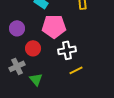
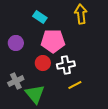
red circle: (33, 48) -> (43, 63), moved
green triangle: (36, 79) -> (35, 94), size x1.5

